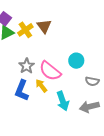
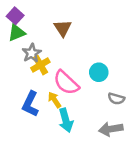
yellow cross: (25, 30) -> (40, 65), moved
gray star: (27, 66) -> (32, 53), moved
cyan arrow: (63, 101) -> (66, 120), moved

